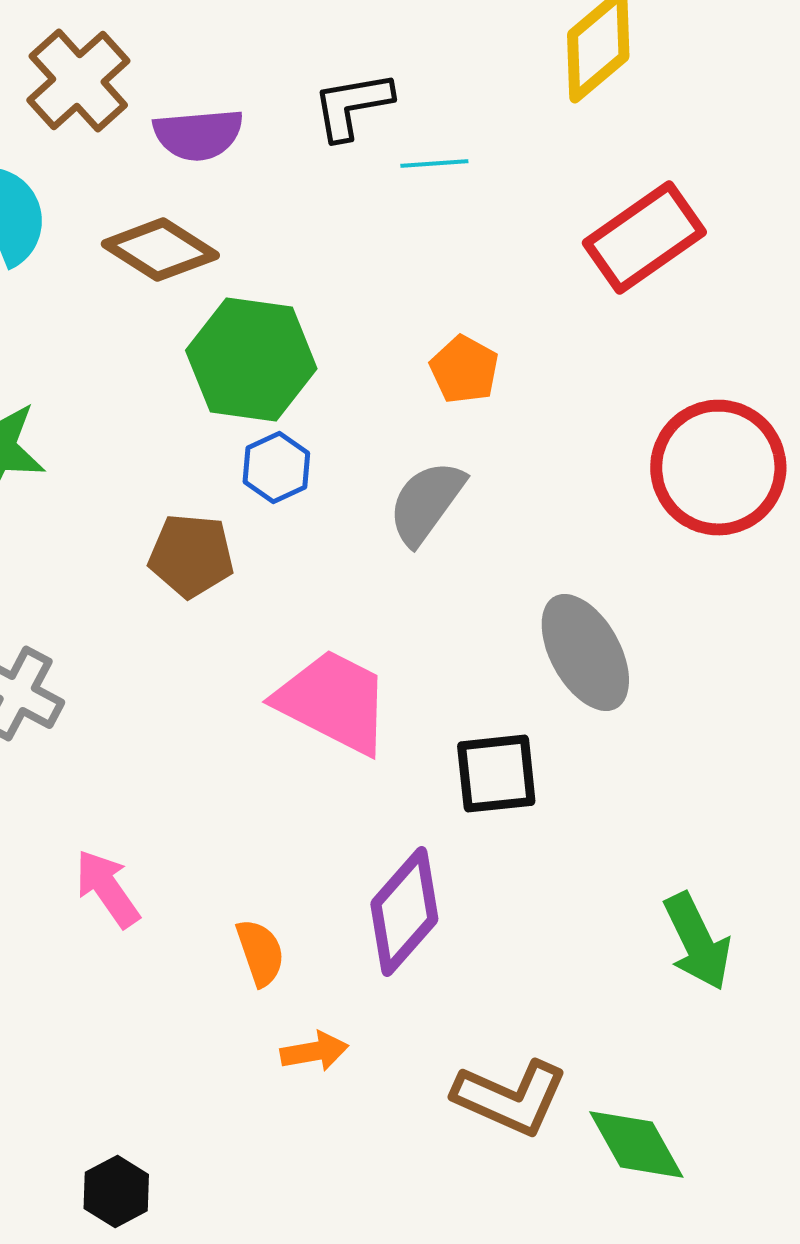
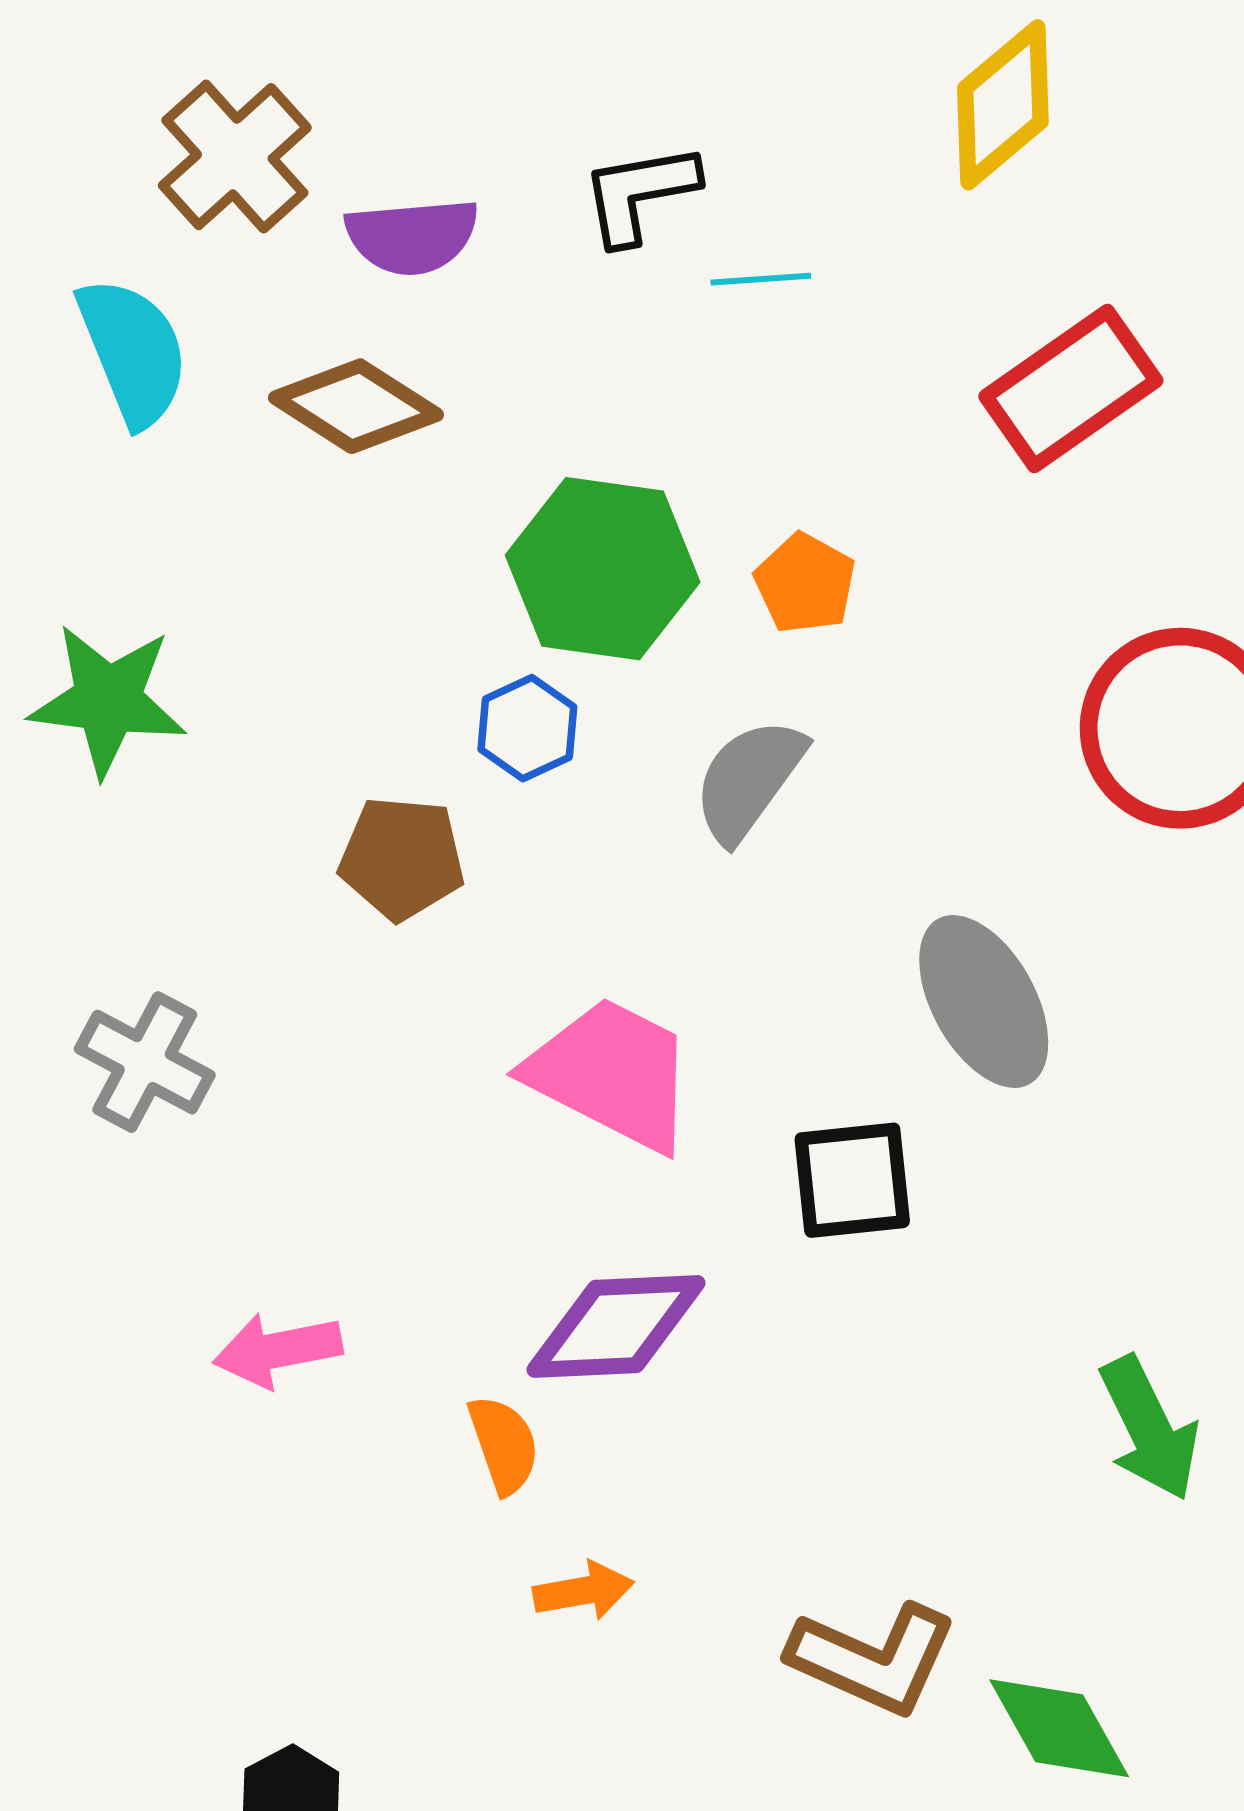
green hexagon: (251, 360) -> (603, 569), moved
pink arrow: (107, 889) -> (278, 1350), turned -66
purple diamond: (404, 912) -> (616, 1326), moved, turned 46

